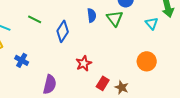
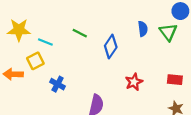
blue cross: (22, 60) -> (58, 84), moved
red rectangle: (103, 83) -> (175, 80), moved, turned 64

